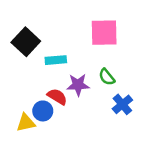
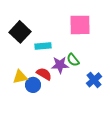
green semicircle: (107, 77) -> (73, 60), moved
yellow triangle: (26, 123) -> (20, 77), moved

